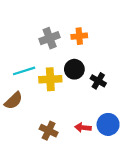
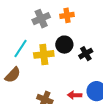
cyan line: (24, 71) -> (21, 49), turned -36
black cross: (98, 81) -> (86, 54), turned 32

